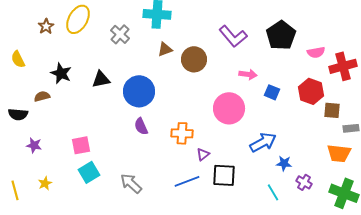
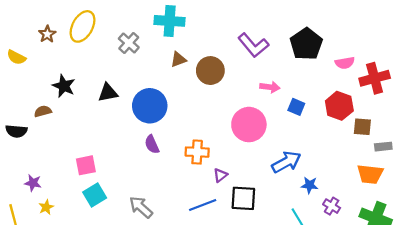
yellow semicircle: (18, 59) -> (16, 57), moved, turned -36
purple star: (34, 145) -> (33, 183), moved

